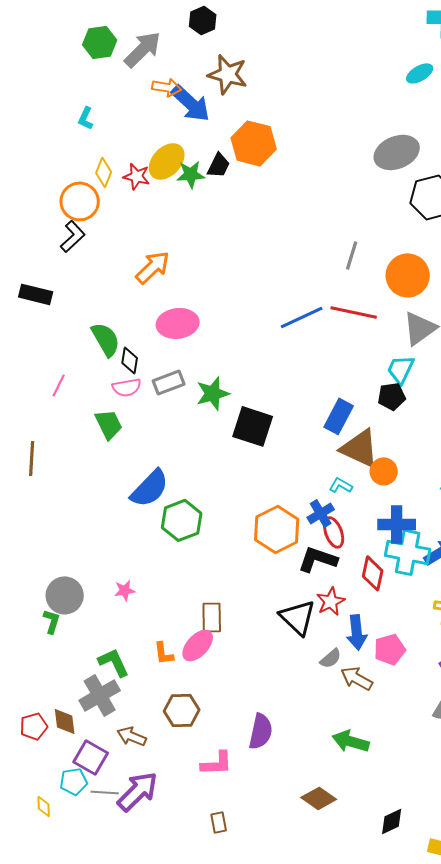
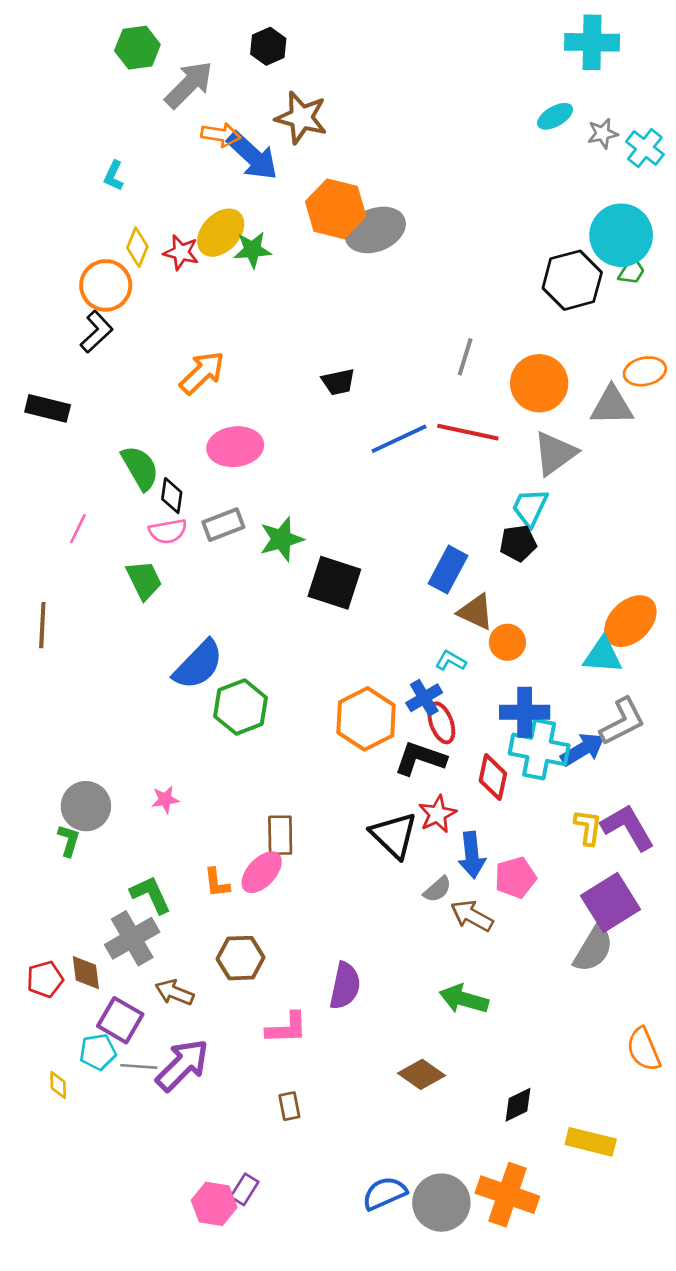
green hexagon: (100, 42) -> (137, 48), moved
gray ellipse: (397, 152) -> (375, 230), moved
black trapezoid: (219, 165) -> (338, 382), moved, turned 52
brown triangle: (360, 448) -> (476, 612), size x0.7

